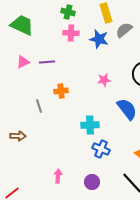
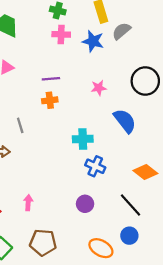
purple line: (47, 62) -> (51, 79), moved
gray line: (39, 106) -> (20, 125), moved
pink arrow: (58, 176) -> (28, 203), moved

